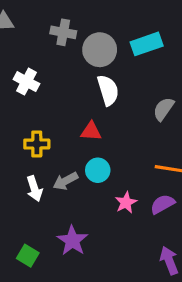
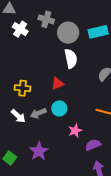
white cross: (26, 82) -> (20, 29), moved
red triangle: (91, 131) -> (58, 83), turned -32
white arrow: (34, 189) -> (18, 116), turned -35
purple semicircle: (163, 204) -> (93, 145), moved

